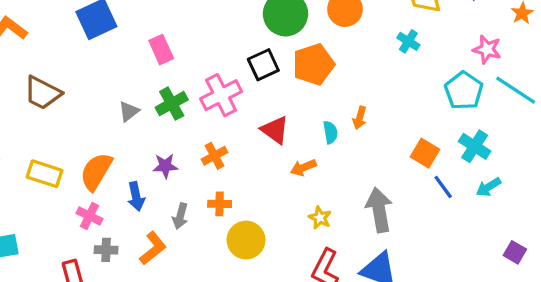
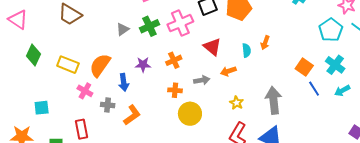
pink cross: (89, 216) -> (85, 91), moved
gray arrow: (180, 216) -> (202, 80), moved, turned -119
gray cross: (106, 250) -> (108, 105), moved

